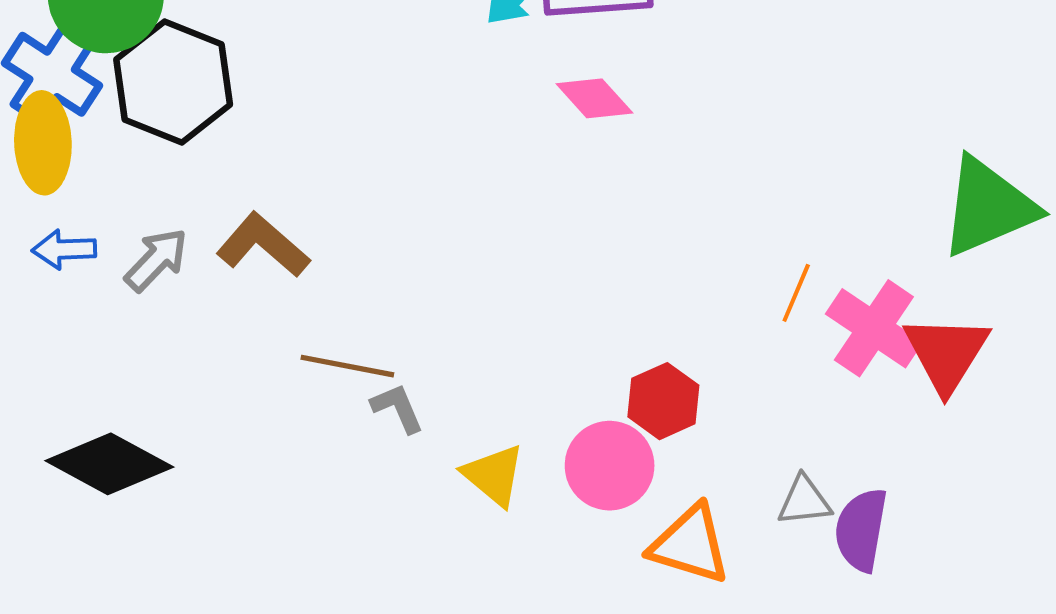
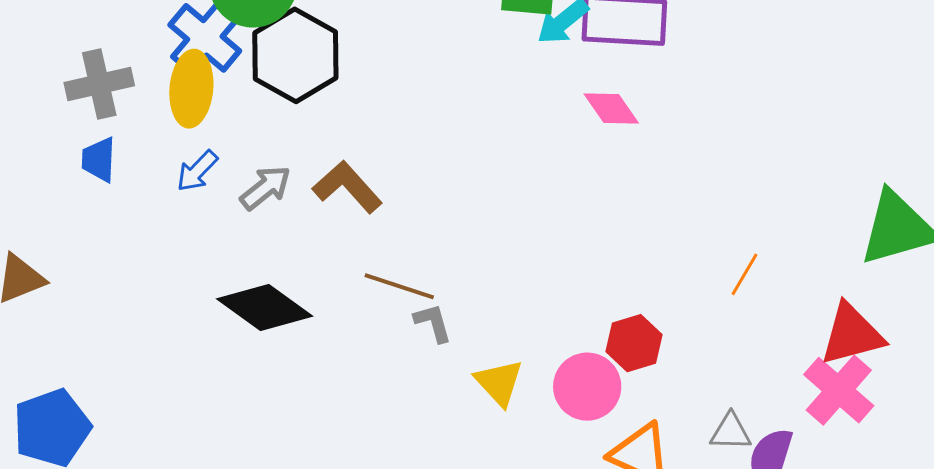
blue arrow: (64, 249) -> (197, 171), turned -51
pink cross: (874, 328) -> (839, 390), moved
red triangle: (946, 353) -> (852, 334), turned 36
black diamond: (109, 464) -> (265, 308), moved

